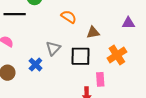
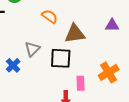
brown triangle: (93, 32) -> (75, 34), size x1.5
orange cross: (117, 55) -> (109, 72), moved

